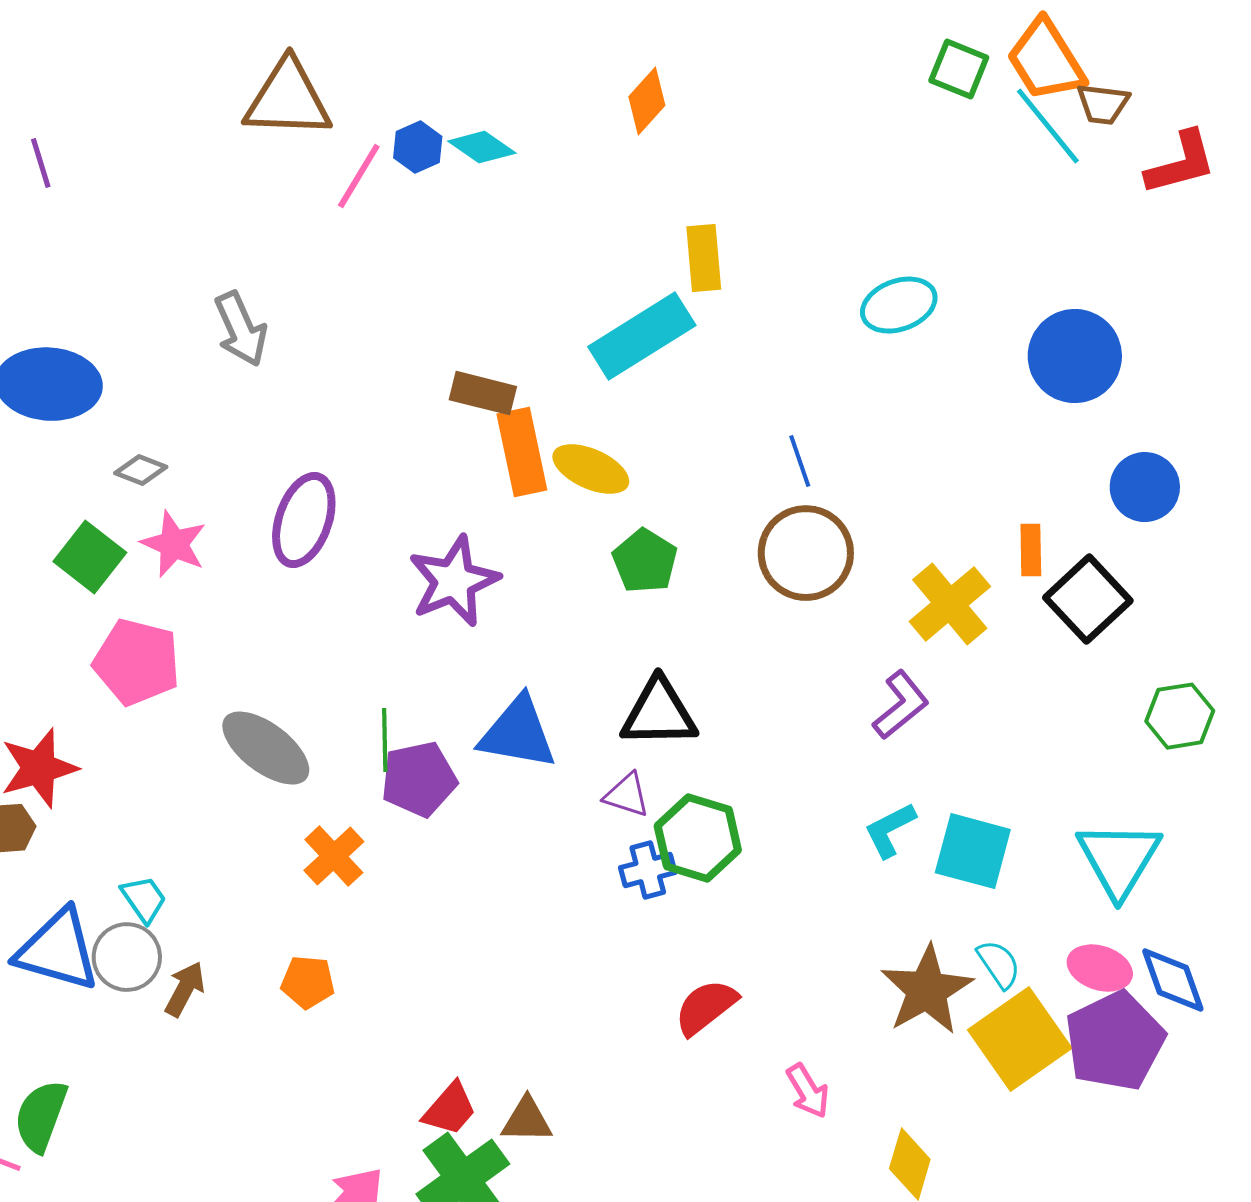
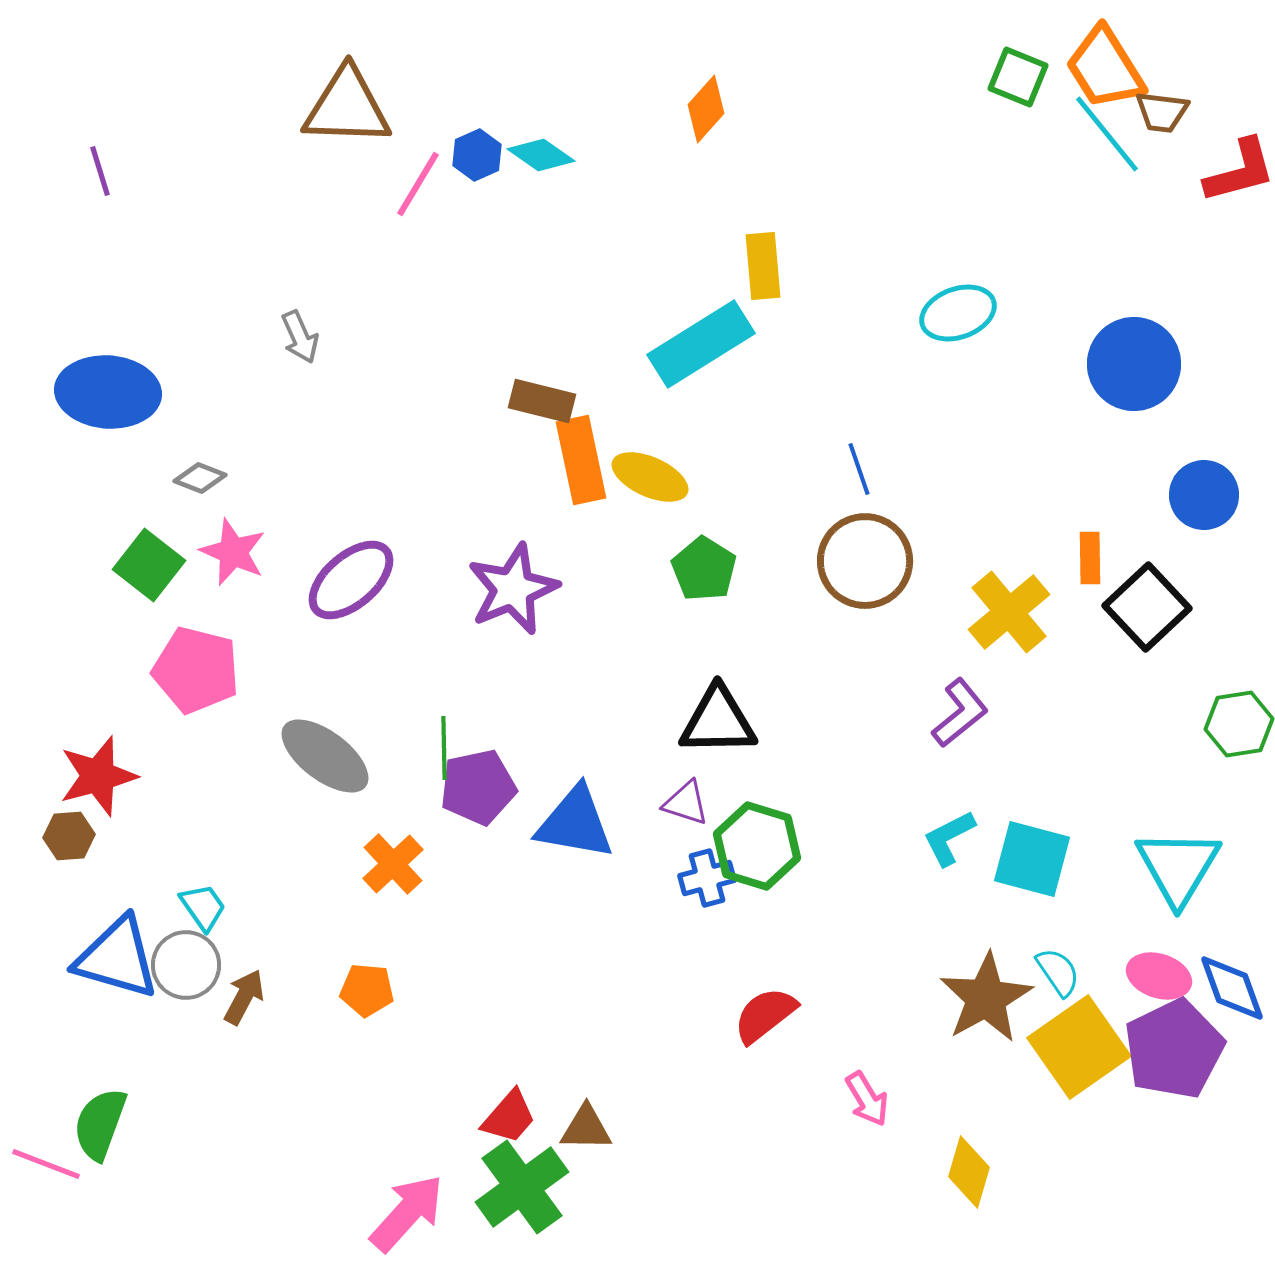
gray arrow: (241, 329) -> (300, 337), size x0.7
purple ellipse: (304, 520) -> (351, 580), moved, turned 30
blue triangle: (518, 733) -> (575, 823), moved

